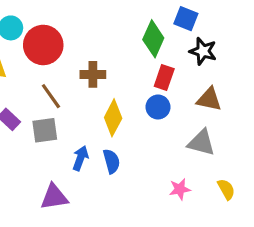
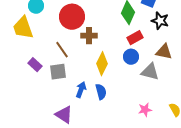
red circle: (43, 45) -> (72, 17), moved
red rectangle: (164, 78) -> (135, 38), turned 42
gray triangle: (201, 143) -> (150, 72), moved
purple triangle: (54, 197) -> (64, 115), turned 42

